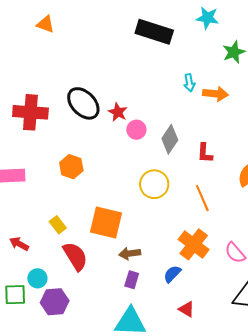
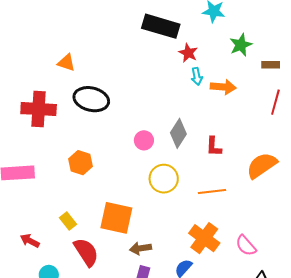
orange triangle: (45, 24) -> (66, 63), moved
black ellipse: (83, 103) -> (91, 99), turned -32
red star: (118, 112) -> (188, 53), moved
pink circle: (136, 130) -> (144, 140), moved
orange line: (202, 198) -> (212, 191), turned -72

